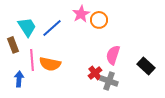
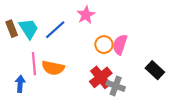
orange circle: (99, 20) -> (104, 45), moved
brown rectangle: (13, 45) -> (12, 29), moved
pink semicircle: (113, 55) -> (120, 45), moved
red cross: (95, 73) -> (101, 77), size x1.5

